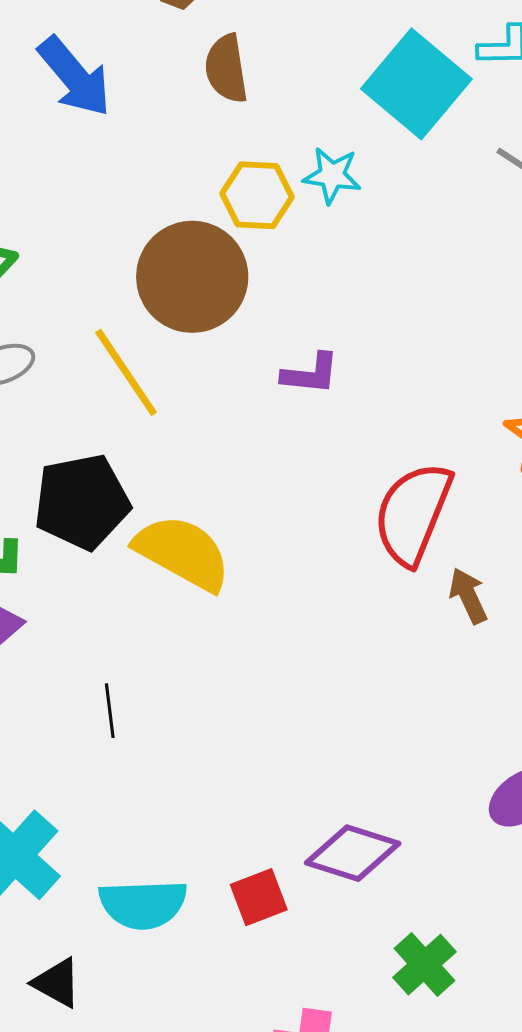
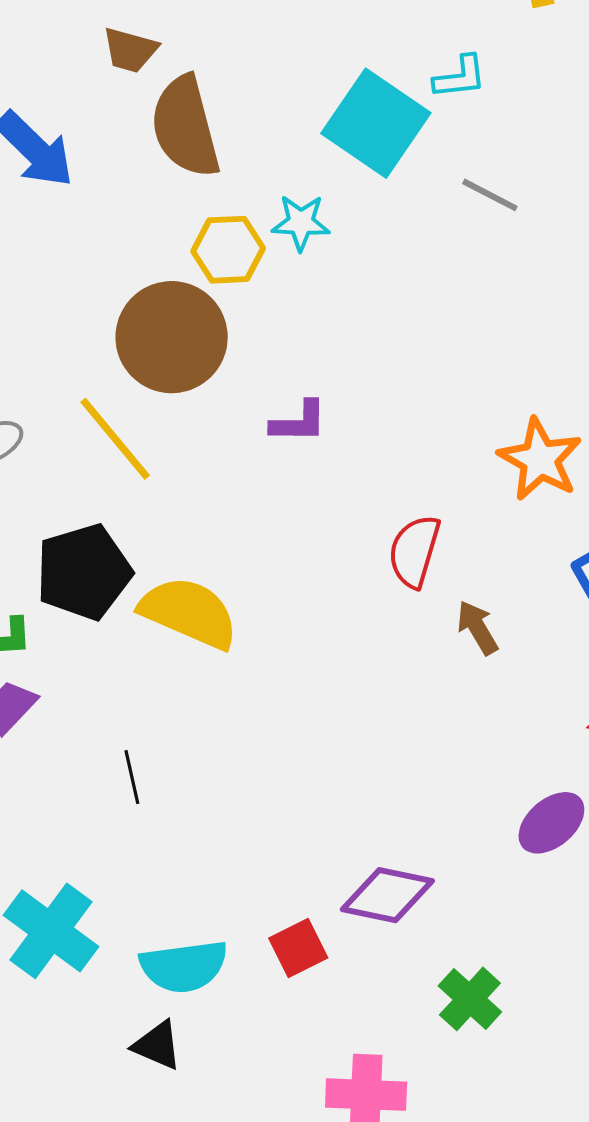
brown semicircle: (226, 69) -> (185, 127), size x1.5
red semicircle: (413, 514) -> (414, 551), size x0.7
black triangle: (57, 983) -> (157, 1045), moved

